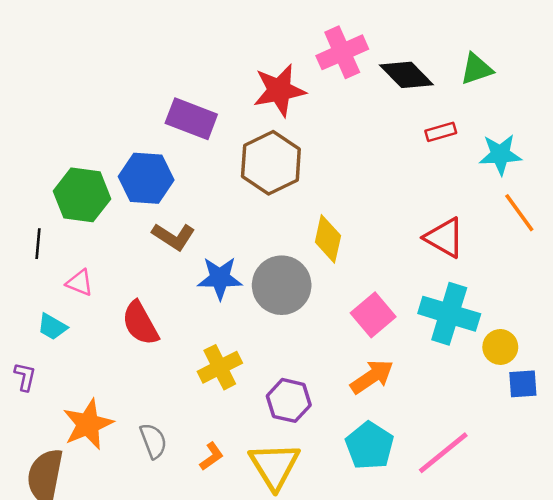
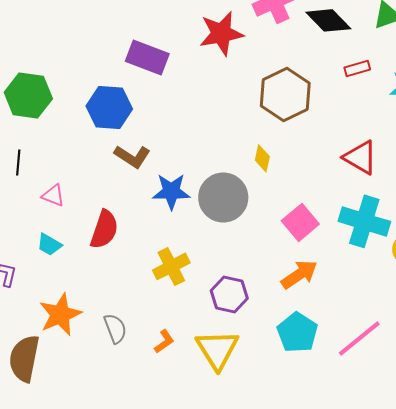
brown hexagon: (271, 163) -> (285, 94), moved
green hexagon: (82, 195) -> (28, 95), moved
yellow diamond: (328, 239) -> (262, 158), size x0.7
red semicircle: (140, 323) -> (104, 229), turned -132
cyan trapezoid: (52, 327) -> (49, 244), moved

